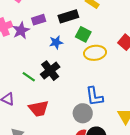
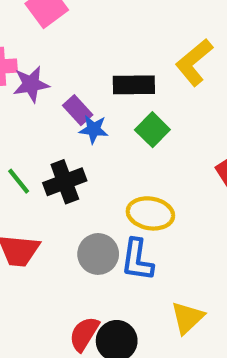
purple rectangle: (39, 20) -> (78, 110), moved, turned 48
yellow ellipse: (95, 53) -> (150, 213), moved
gray circle: (83, 113) -> (98, 254), moved

